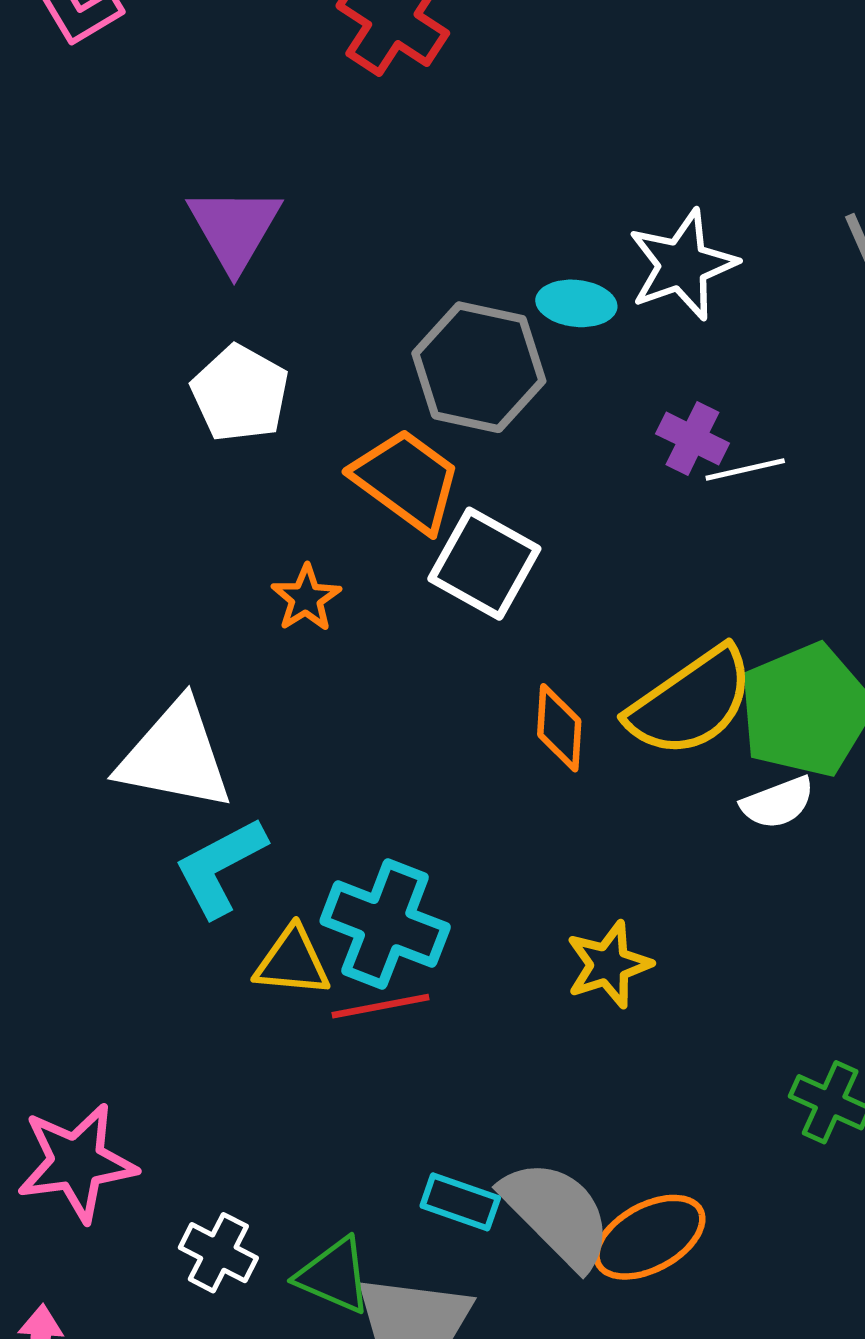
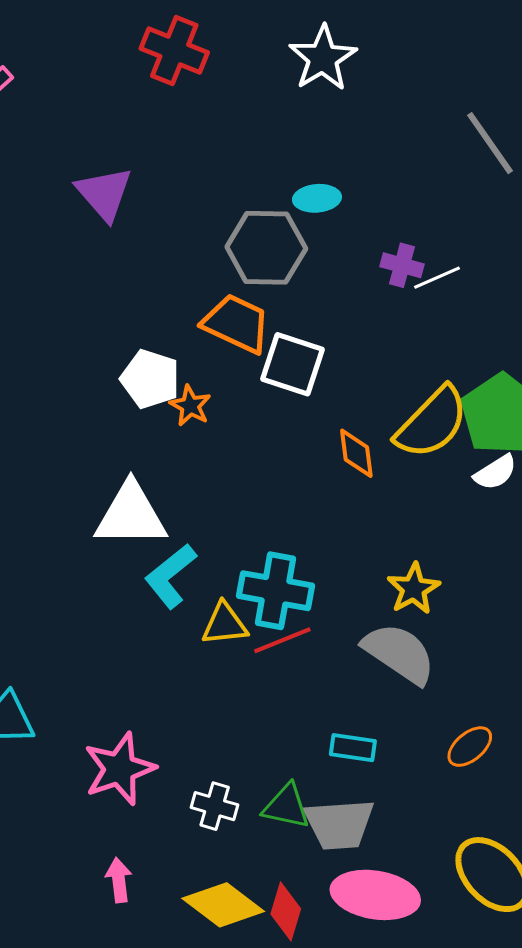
white star: (682, 265) -> (323, 58), moved
white pentagon: (240, 393) -> (150, 379), moved
gray semicircle: (557, 1214) -> (399, 653), moved
orange ellipse: (649, 1237) -> (470, 747), size x0.7

